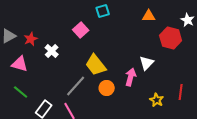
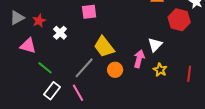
pink square: (81, 30) -> (89, 12), turned 35
green line: (21, 92) -> (45, 68), moved
yellow star: (157, 100) -> (160, 70), moved

